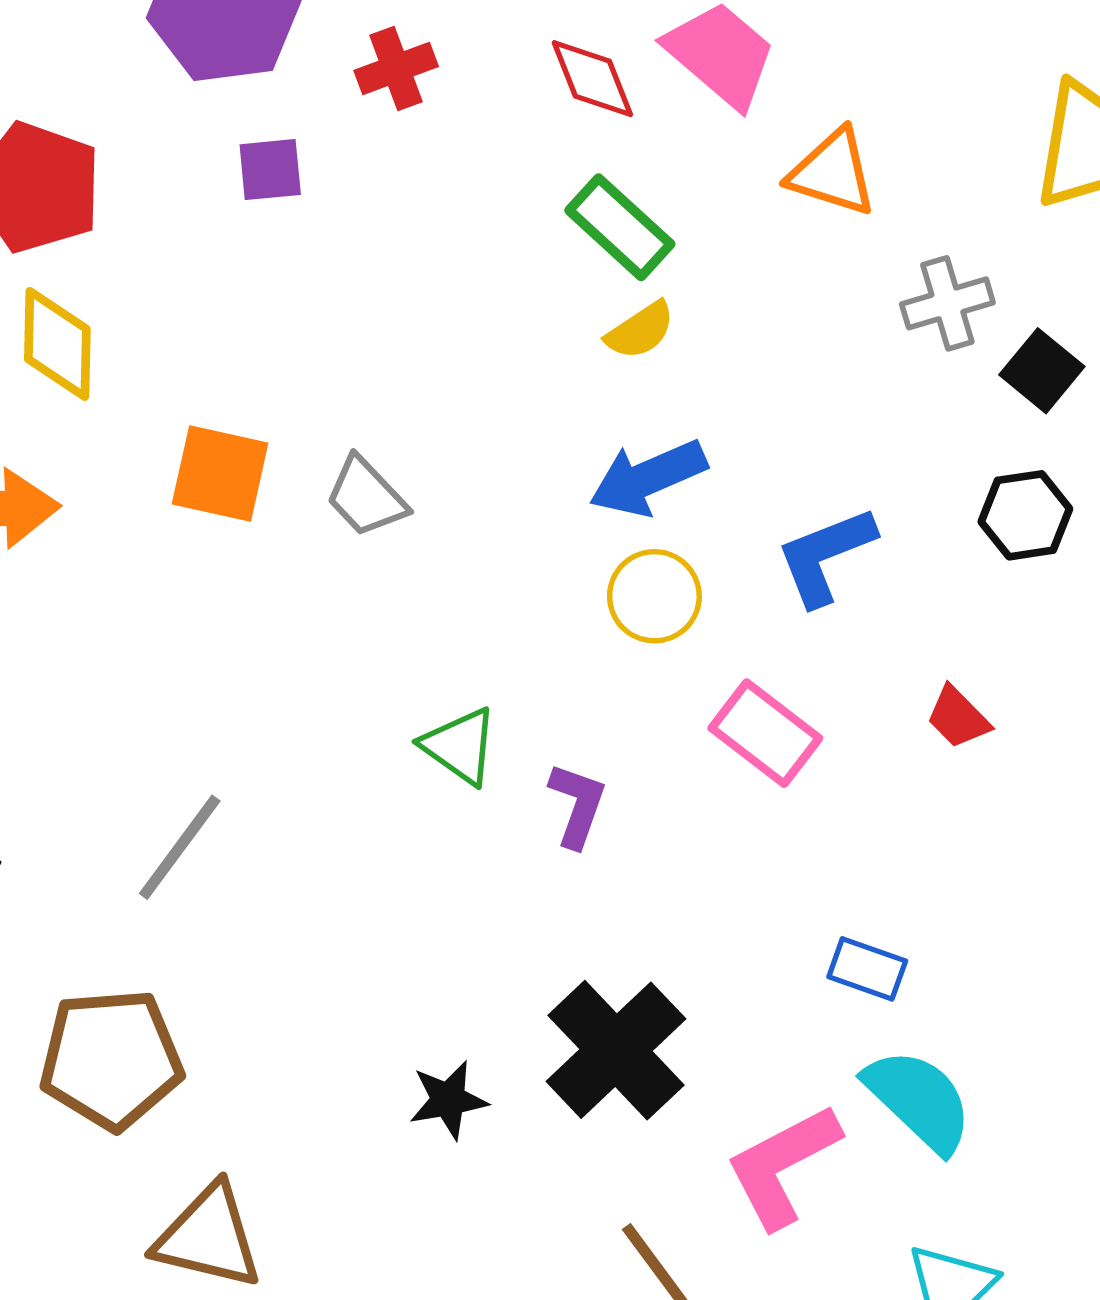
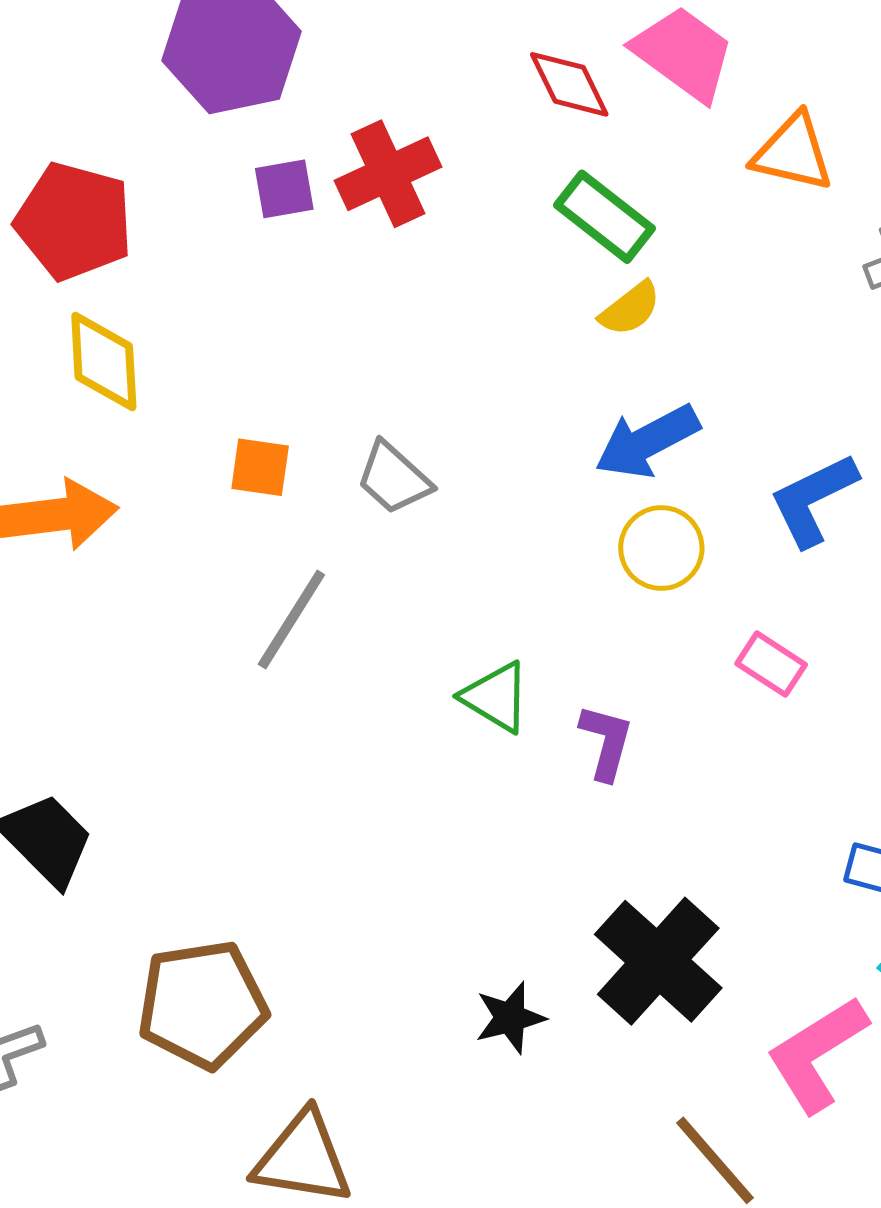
red cross: (396, 69) -> (388, 174), moved, size x1.4
orange square: (220, 473) -> (260, 467), size x0.7
pink rectangle: (765, 733) -> (771, 664), size x0.7
gray line: (180, 847) -> (291, 620), moved

